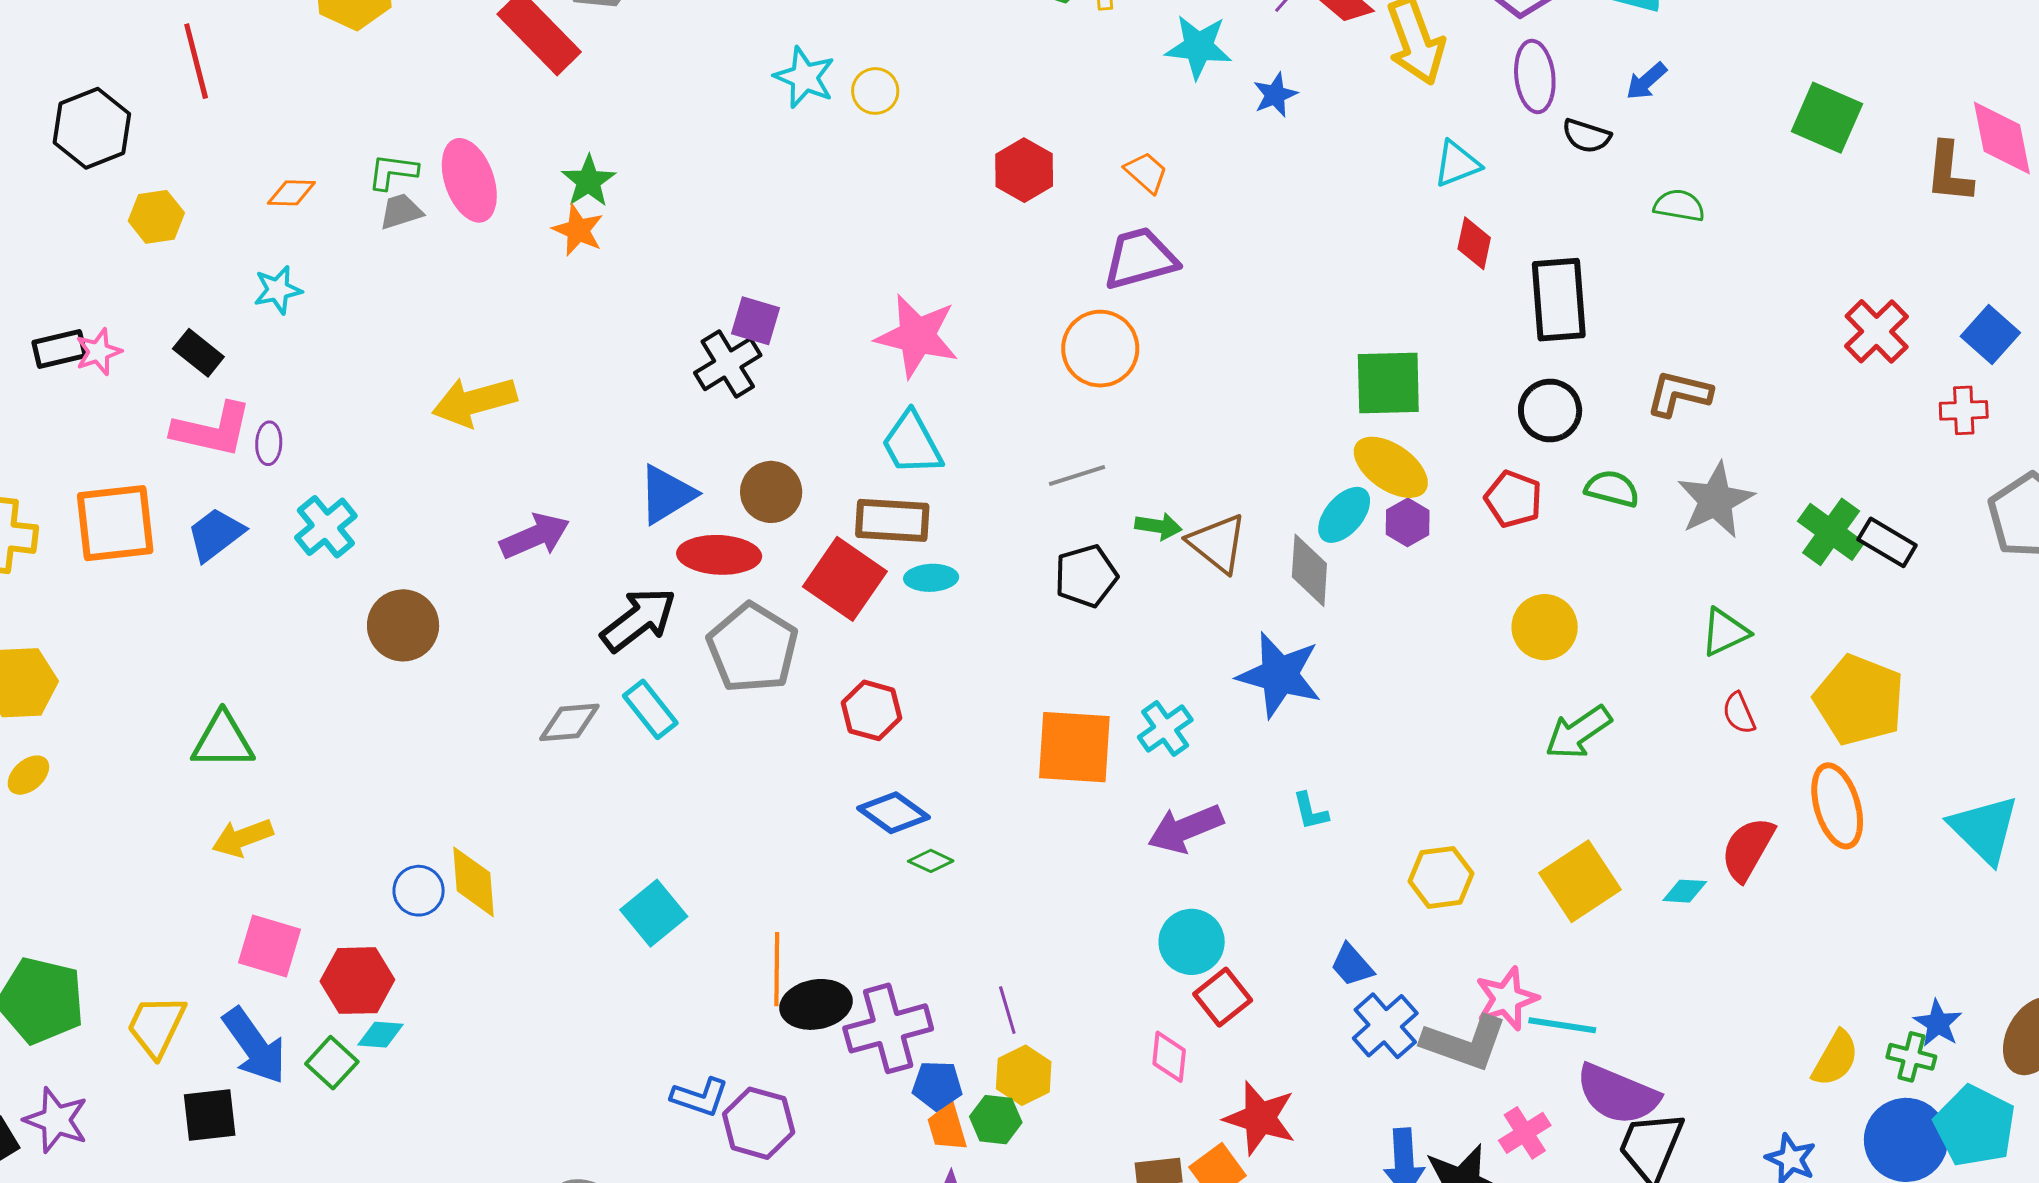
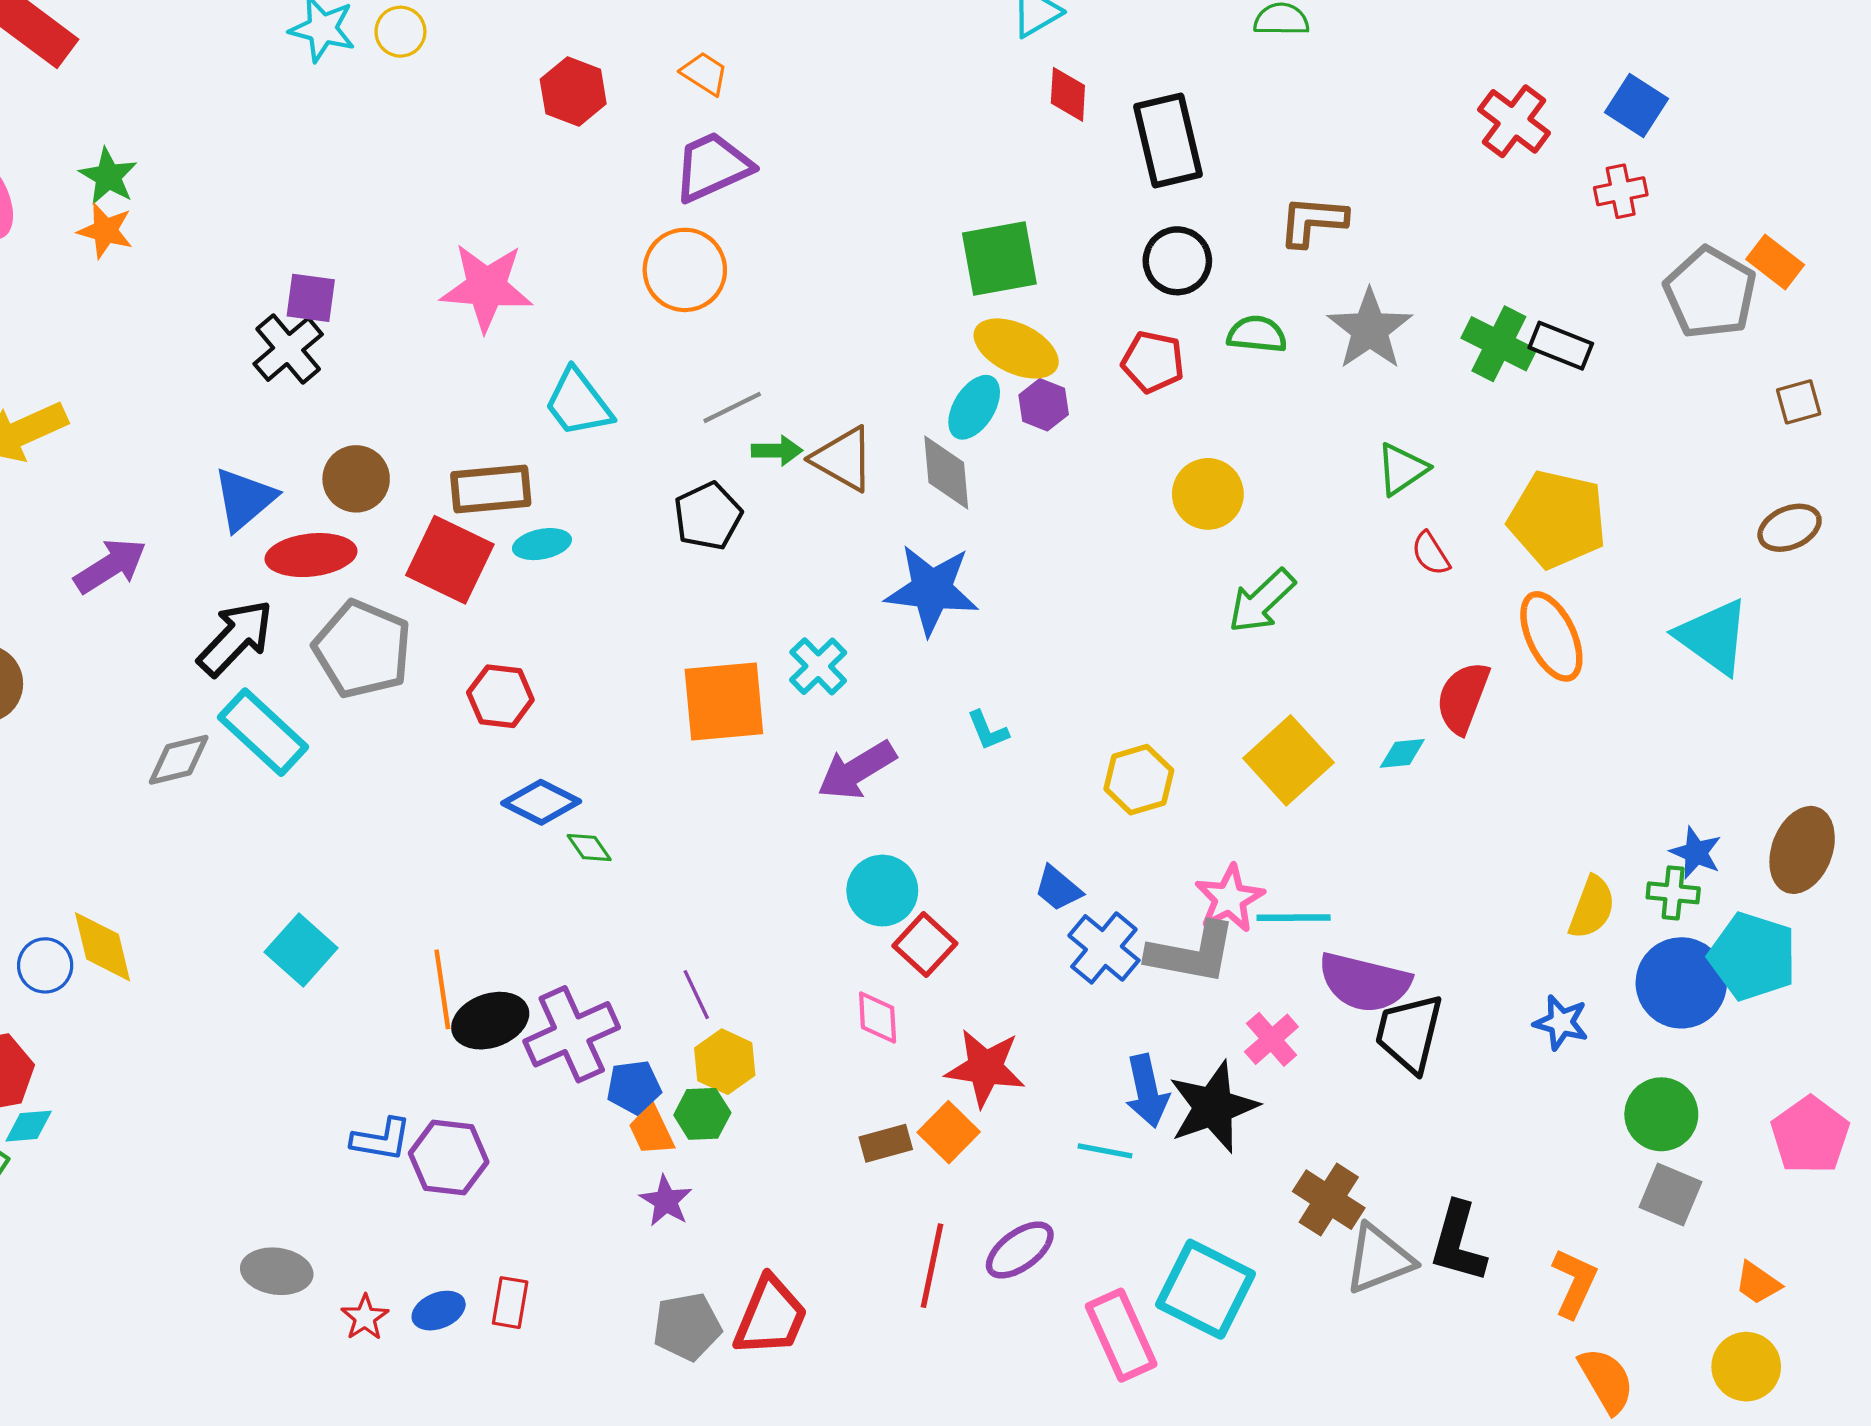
cyan trapezoid: (912, 443) -> (578, 403), moved
gray line: (1077, 475) -> (732, 407), moved
cyan rectangle: (650, 709) -> (263, 732), size x1.4
green diamond: (931, 861) -> (589, 848), turned 39

